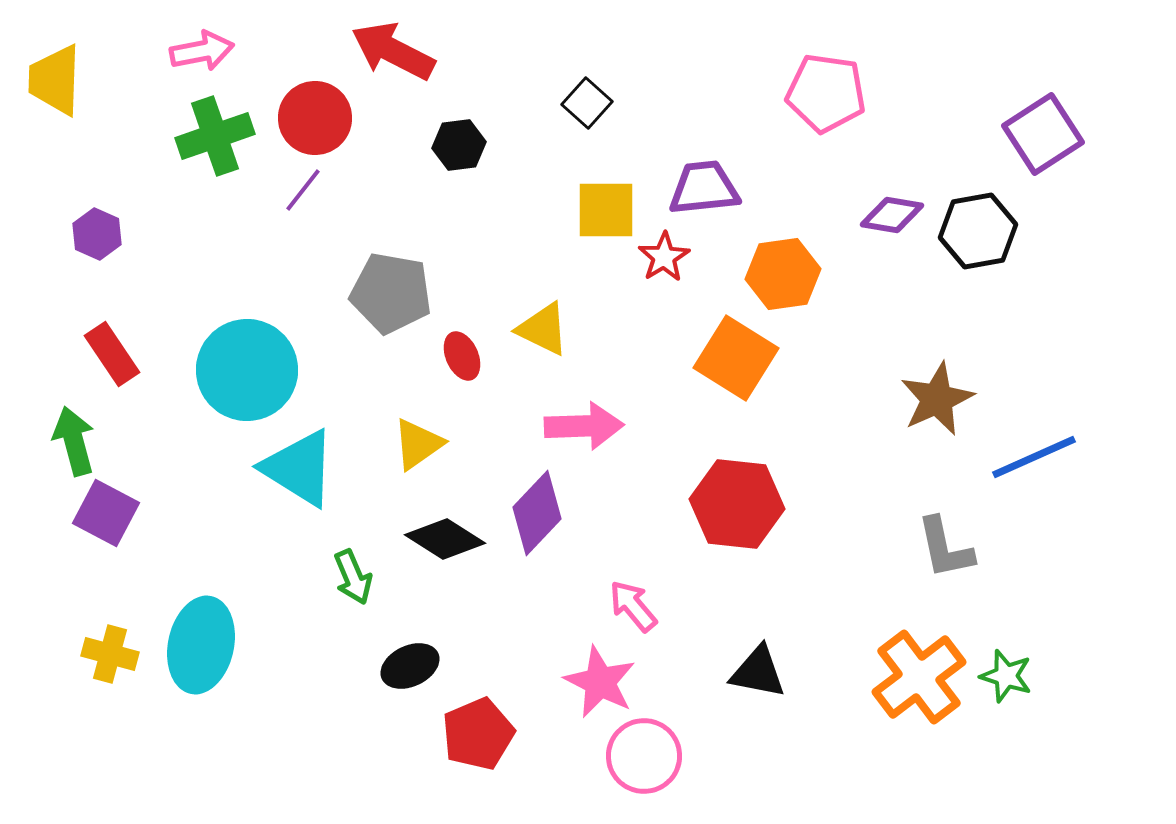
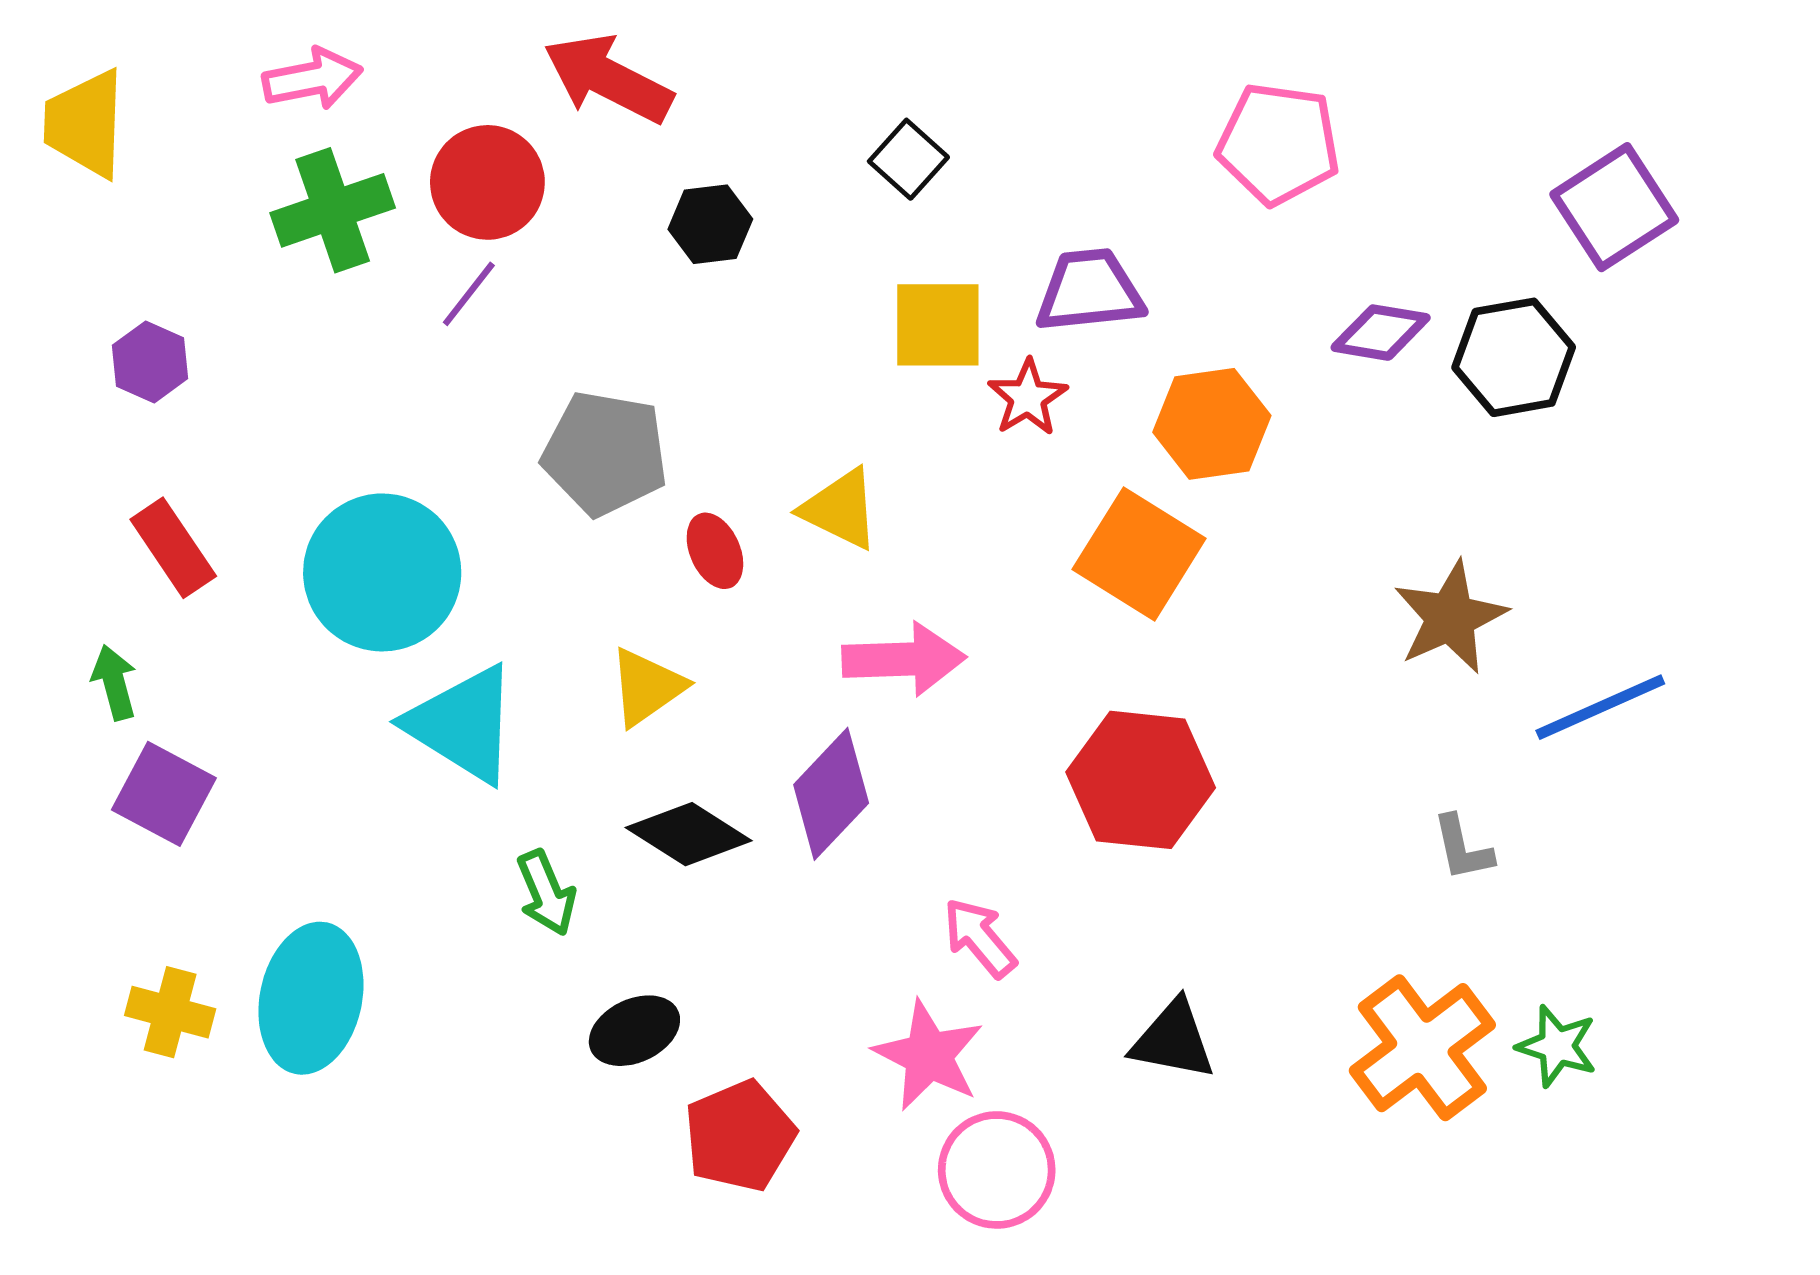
green arrow: (74, 441) -> (114, 682), size x0.7
gray L-shape: (945, 548) -> (1463, 848), size x0.7

